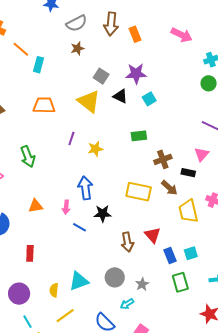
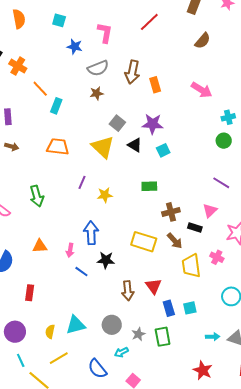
green rectangle: (180, 282) -> (163, 337), moved

